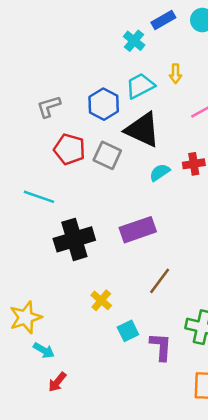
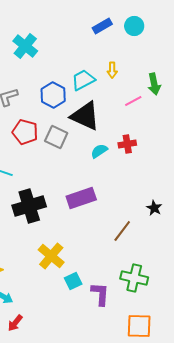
cyan cross: (134, 41) -> (25, 46), moved, size x1.4
brown line: (160, 281) -> (122, 231), moved
yellow cross: (101, 300) -> (51, 256), size x1.5

